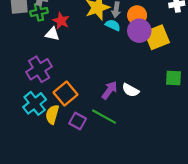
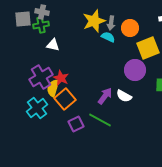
red star: (61, 21) -> (61, 78), moved
purple circle: (139, 31) -> (135, 70), moved
yellow semicircle: (52, 114) -> (53, 88), moved
purple square: (78, 121) -> (76, 124), turned 35

